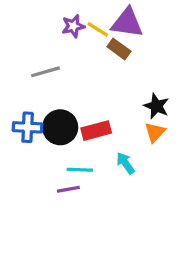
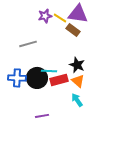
black star: (156, 106) -> (77, 65), moved
orange triangle: (155, 132) -> (78, 81), moved, turned -32
cyan line: (80, 170) -> (49, 71), moved

